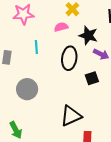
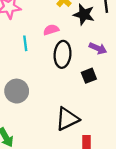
pink semicircle: (61, 27) -> (51, 30), moved
black star: (88, 35) -> (84, 14), moved

